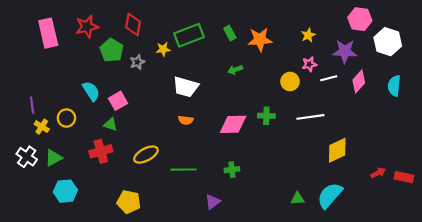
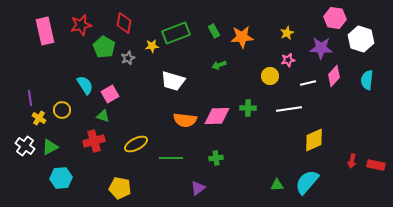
white line: (329, 78) -> (308, 83), moved
orange semicircle: (186, 120) -> (185, 120), moved, size x1.6
red arrow: (378, 173) -> (352, 161), turned 128

